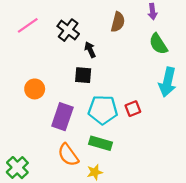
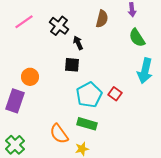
red square: (133, 109) -> (115, 94), turned -32
cyan pentagon: (103, 110) -> (89, 95), turned -30
purple rectangle: (62, 117) -> (15, 101), moved

